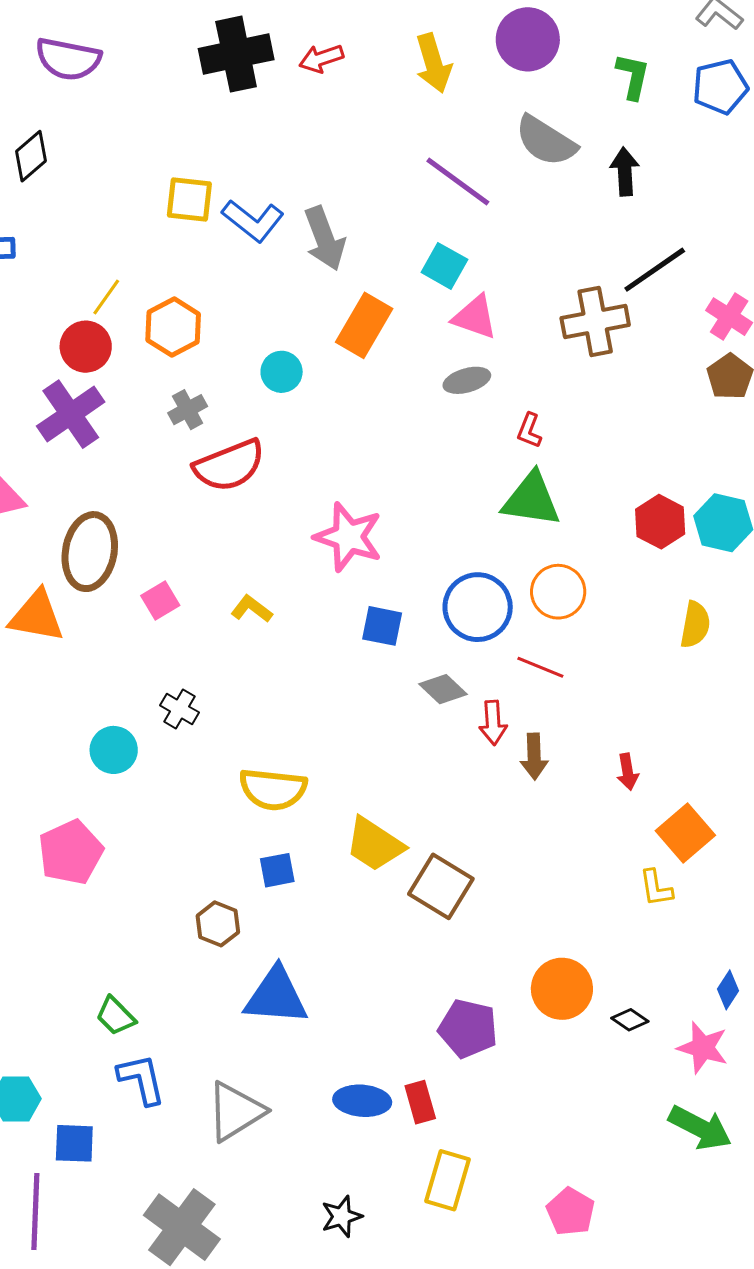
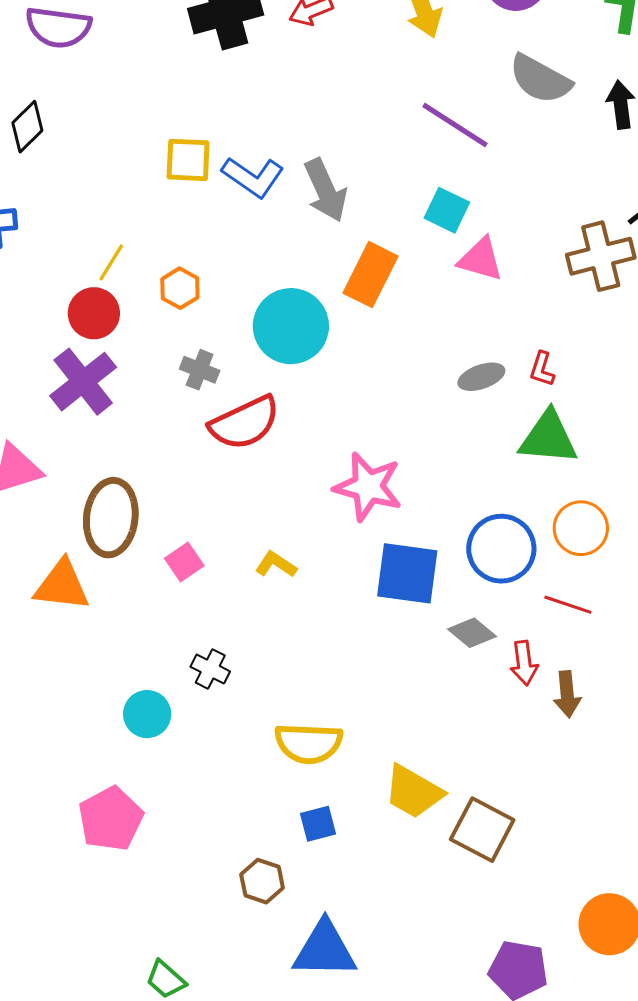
orange hexagon: (173, 327) -> (180, 288), size x0.7
cyan circle: (282, 372) -> (291, 326), size x1.8
gray ellipse: (467, 380) -> (481, 377), moved
gray cross: (188, 410) -> (200, 370), turned -36
blue square: (382, 626) -> (407, 573), size x1.6

